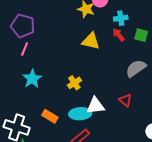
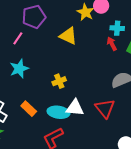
purple pentagon: (23, 26) -> (34, 17), moved, turned 30
yellow triangle: (91, 41) -> (68, 36), moved
red triangle: (125, 100) -> (105, 108), size x1.5

